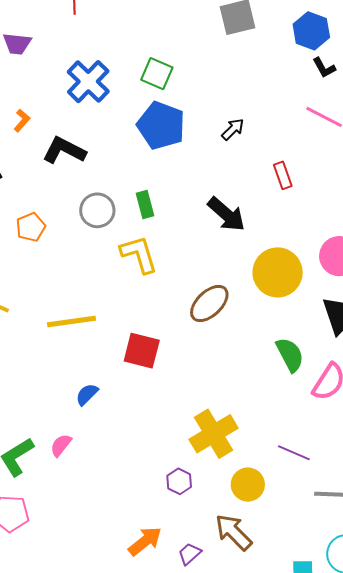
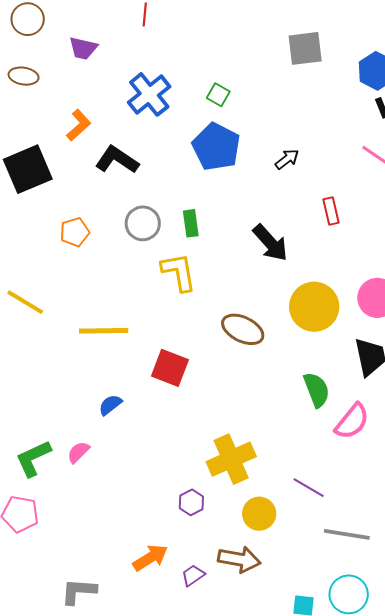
green square: (157, 74) -> (218, 95), size x0.7
orange L-shape: (22, 121) -> (79, 125), size x1.4
brown ellipse: (209, 304) -> (243, 329), turned 63
brown arrow: (234, 532) -> (239, 559), turned 138

